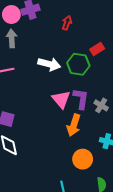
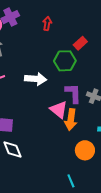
white arrow: (49, 64) -> (36, 79), moved
pink triangle: (61, 99) -> (59, 110), moved

